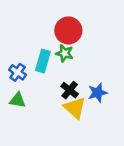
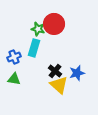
green star: (65, 53) -> (38, 29), moved
blue cross: (18, 72) -> (14, 57), turned 32

